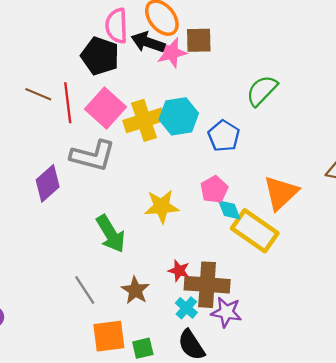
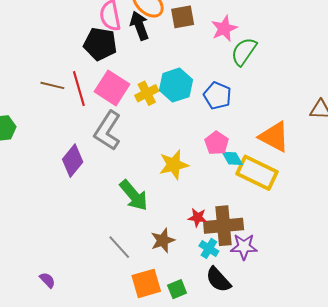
black arrow: (148, 42) -> (139, 26), turned 60
pink star: (172, 53) -> (224, 29), moved
yellow cross: (144, 120) -> (147, 93), size x0.7
gray L-shape: (93, 156) -> (108, 131), turned 117
orange triangle: (281, 193) -> (274, 137), turned -40
brown star: (135, 290) -> (163, 240), turned 30

